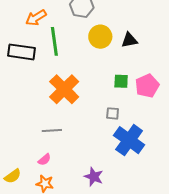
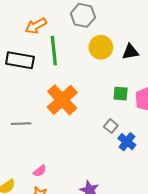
gray square: (113, 113) -> (111, 126), turned 32
gray line: (52, 130) -> (21, 124), moved
blue cross: (129, 140) -> (127, 142), moved, size x0.6

